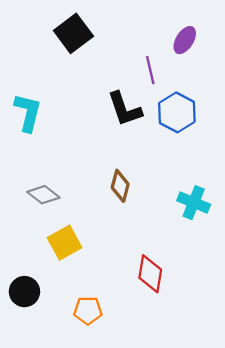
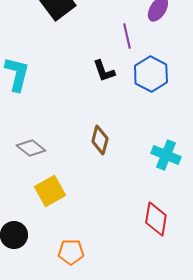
black L-shape: (125, 109) -> (104, 71), size x0.7
red diamond: (150, 274) -> (156, 219), moved

